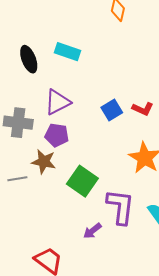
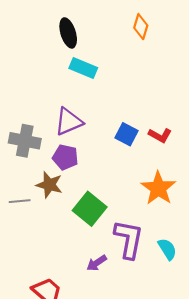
black ellipse: (29, 59) -> (68, 33), moved
blue square: (112, 110) -> (127, 134), turned -35

